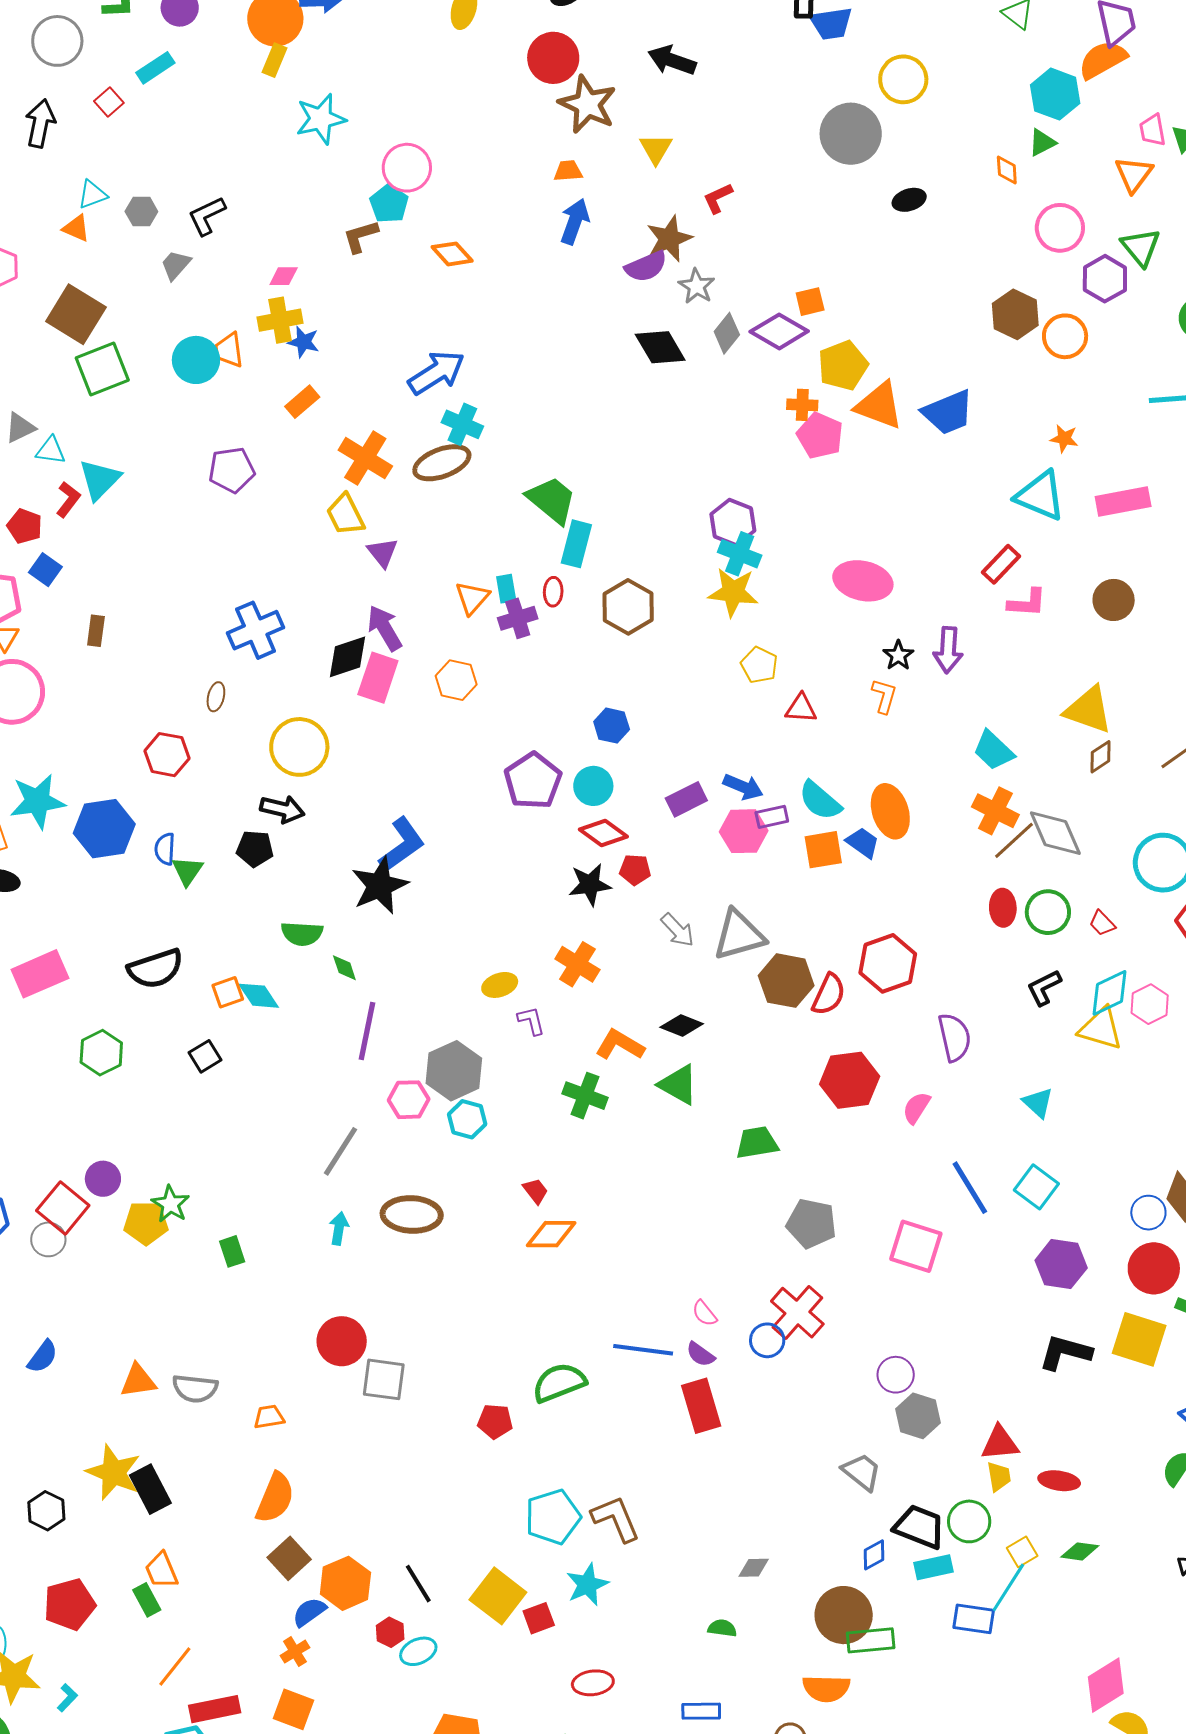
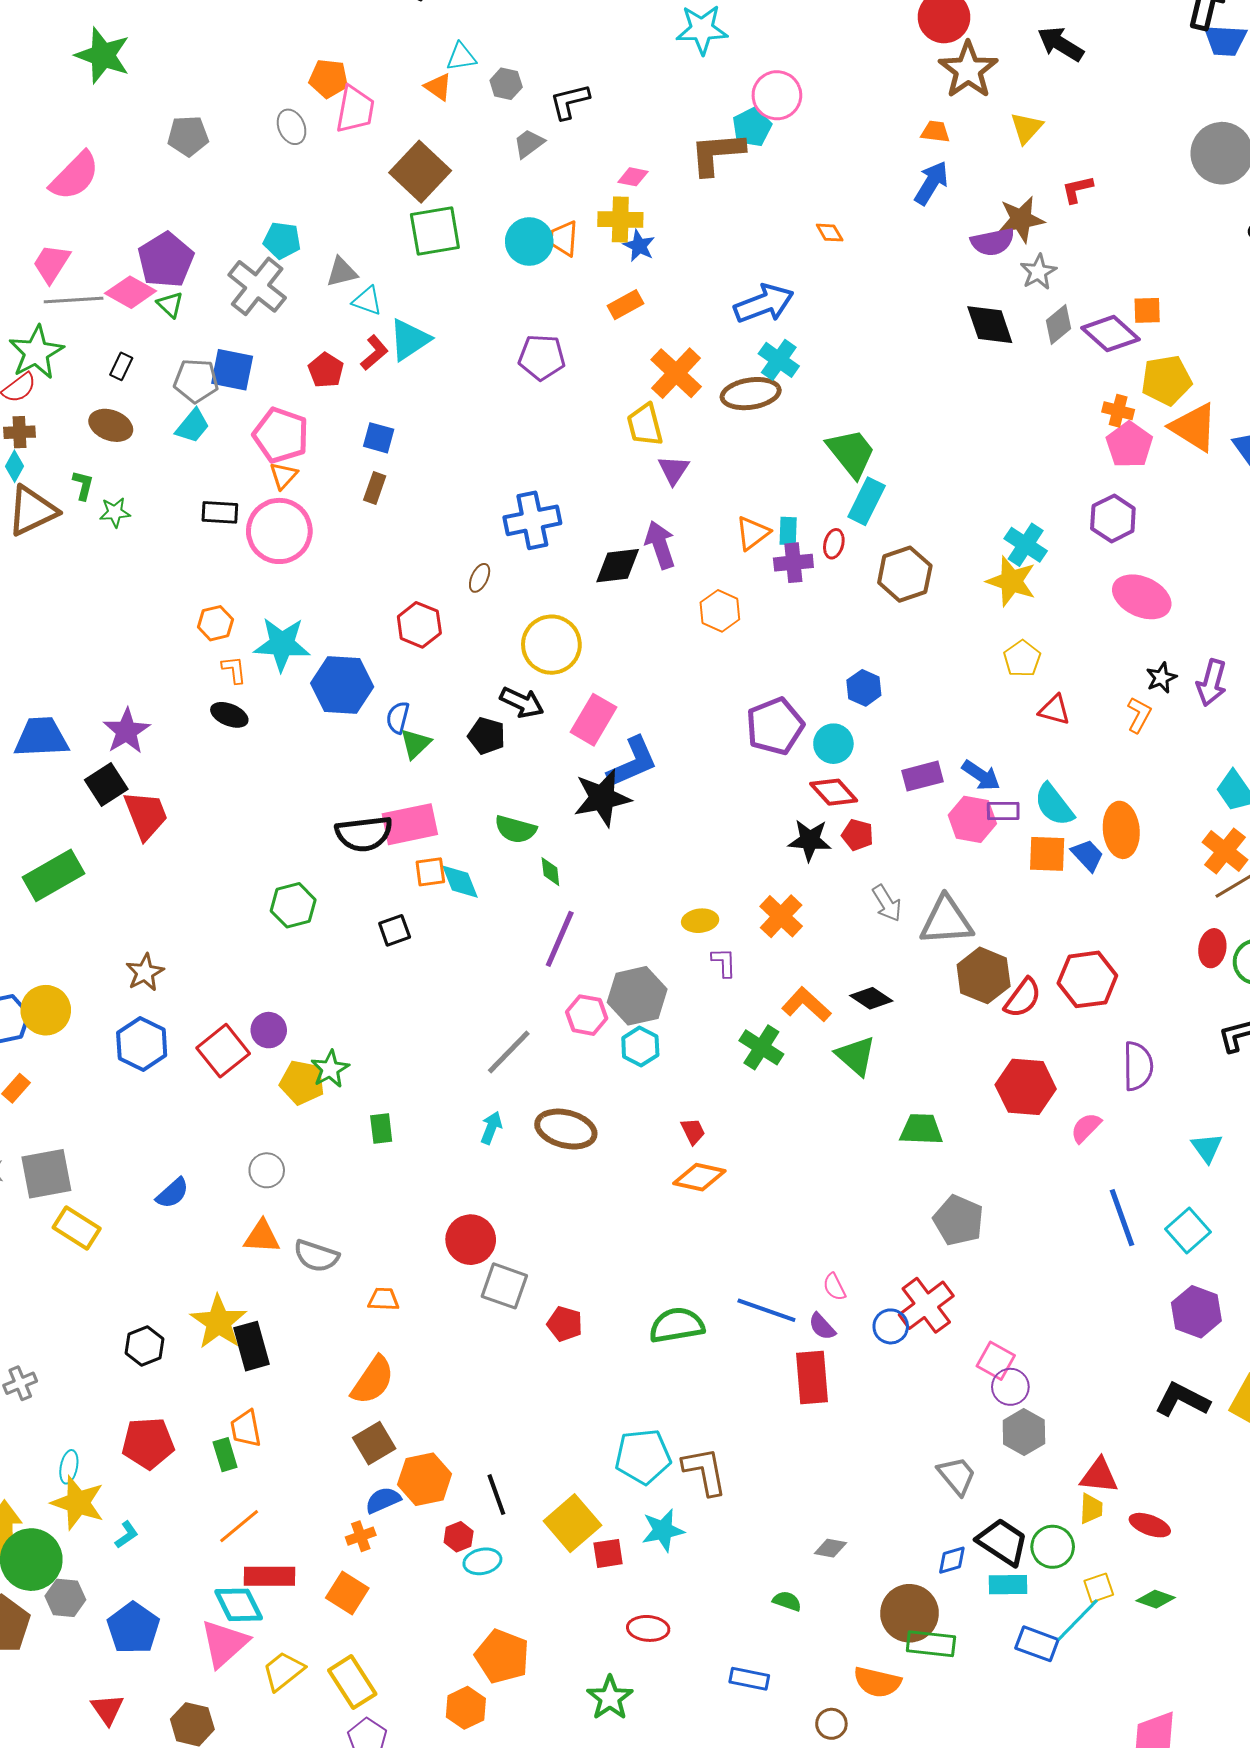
brown L-shape: (360, 236) -> (717, 153), size x1.5
orange diamond: (452, 254) -> (830, 233), moved, size x0.7
purple hexagon: (733, 522) -> (1113, 518), moved
blue square: (45, 570) -> (379, 438), moved, turned -32
pink rectangle: (378, 678) -> (594, 720), moved
pink rectangle: (40, 974) -> (410, 824), moved
gray circle: (48, 1239) -> (267, 1170), moved
pink square: (916, 1246) -> (996, 1361), moved, size x0.7
red pentagon: (495, 1421) -> (565, 1324), moved

